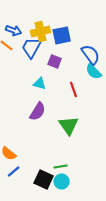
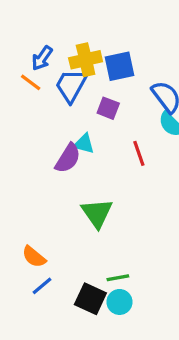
blue arrow: (14, 30) -> (42, 58), turned 105
purple semicircle: (38, 111) -> (68, 158), moved
green triangle: (69, 125) -> (97, 213), moved

